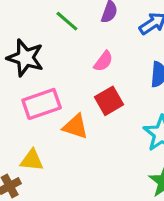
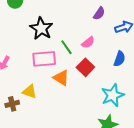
green line: (67, 21) -> (66, 47), moved
red square: (109, 101) -> (85, 67), turned -30

